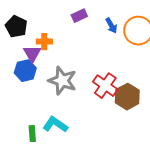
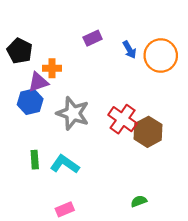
purple triangle: (32, 54) -> (38, 82), turned 42
green rectangle: (32, 134) -> (35, 160), moved

